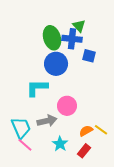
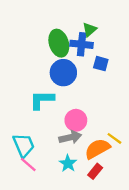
green triangle: (79, 26) -> (89, 30), turned 32
gray arrow: (47, 121) -> (70, 137), moved
yellow line: (101, 130) -> (114, 138), moved
orange semicircle: (86, 131) -> (97, 149), size x1.6

